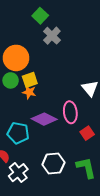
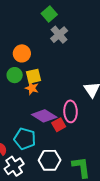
orange circle: (16, 58) -> (22, 53), size x0.7
cyan pentagon: (18, 133) -> (25, 139), moved
red square: (87, 133) -> (59, 125), moved

